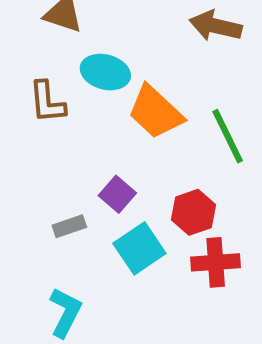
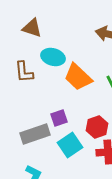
purple square: (117, 194) -> (59, 118), turned 30
gray rectangle: (69, 226) -> (35, 134), size x1.8

